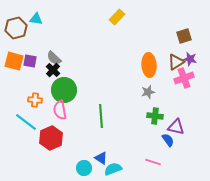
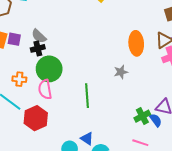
black cross: (53, 70) -> (38, 48), turned 32
gray star: (148, 92) -> (121, 72), moved
green cross: (155, 116) -> (142, 116), moved, turned -35

